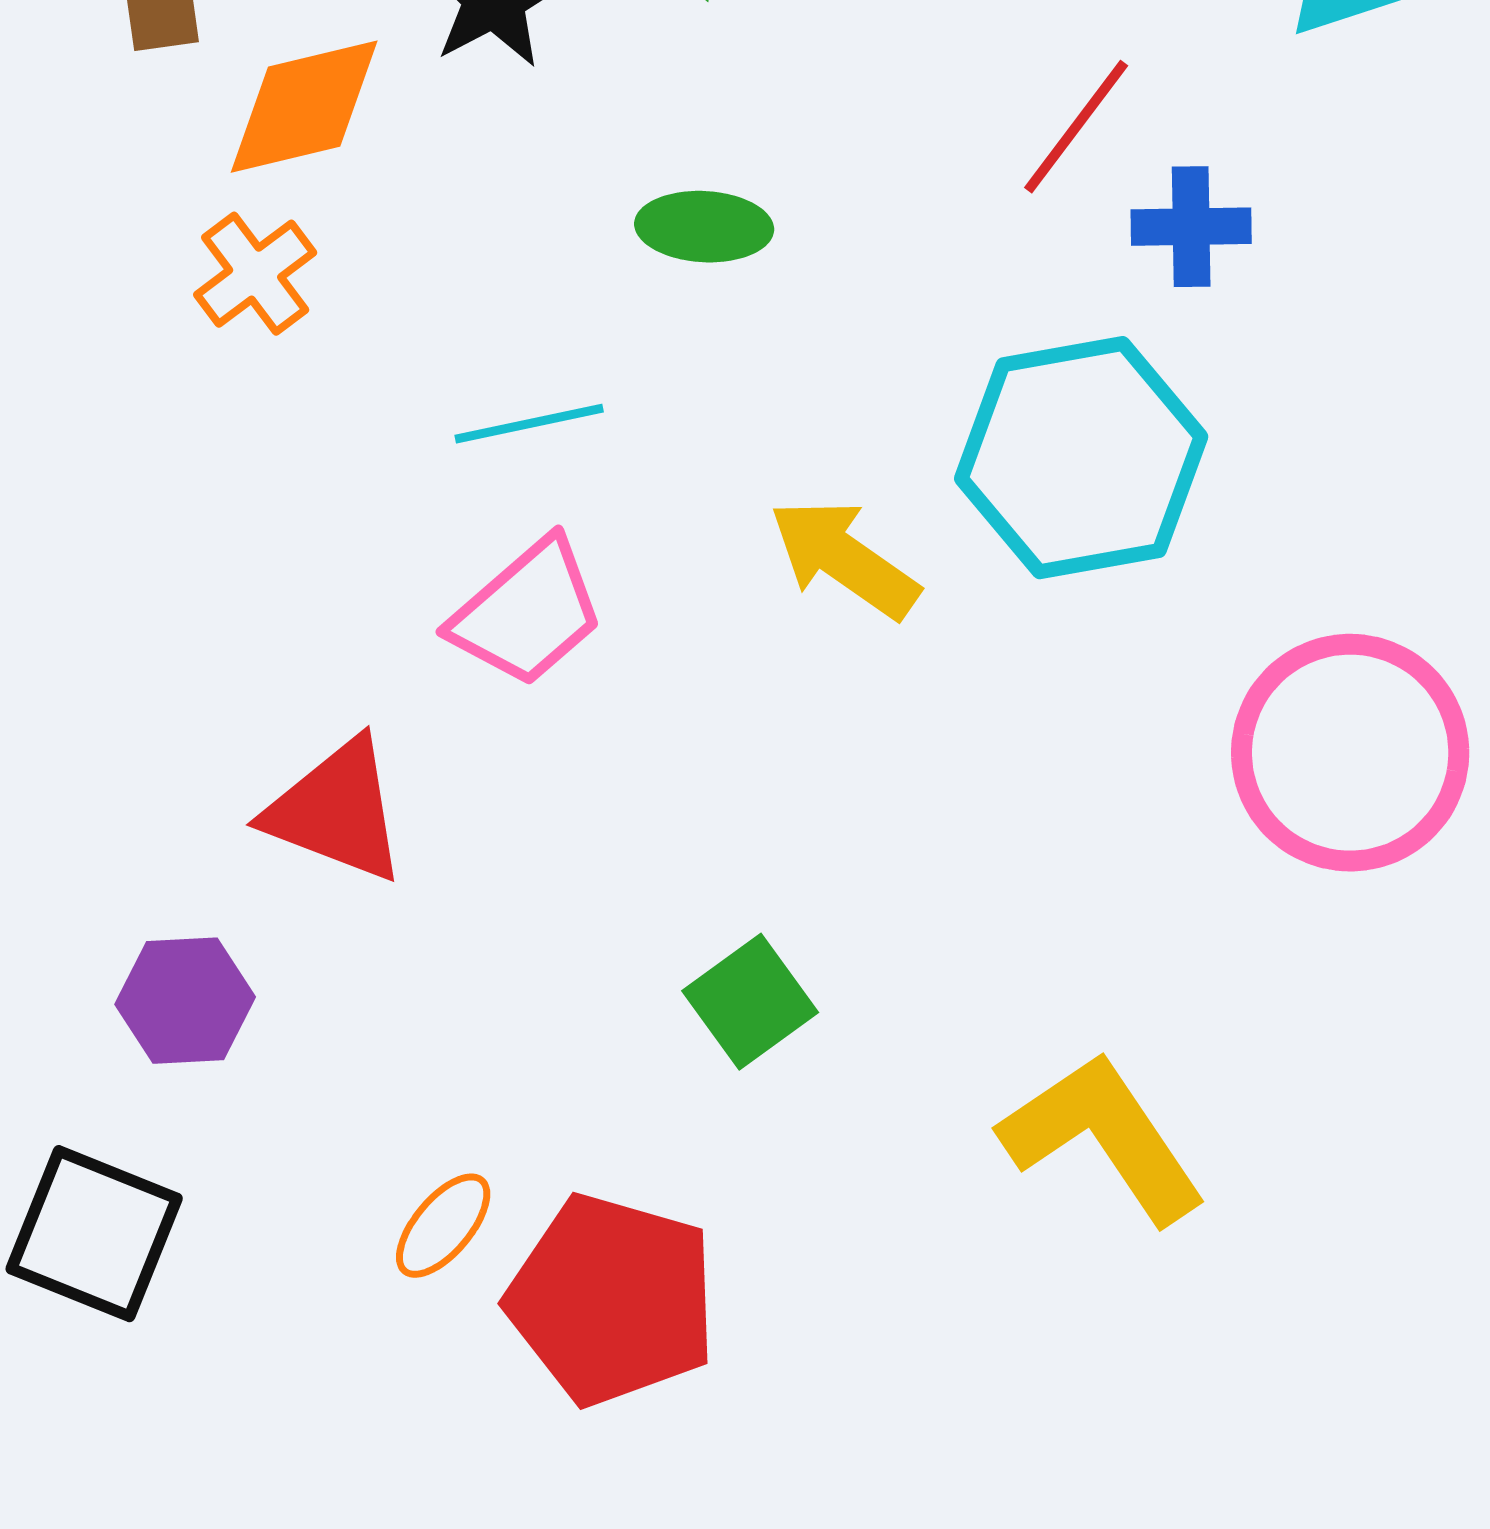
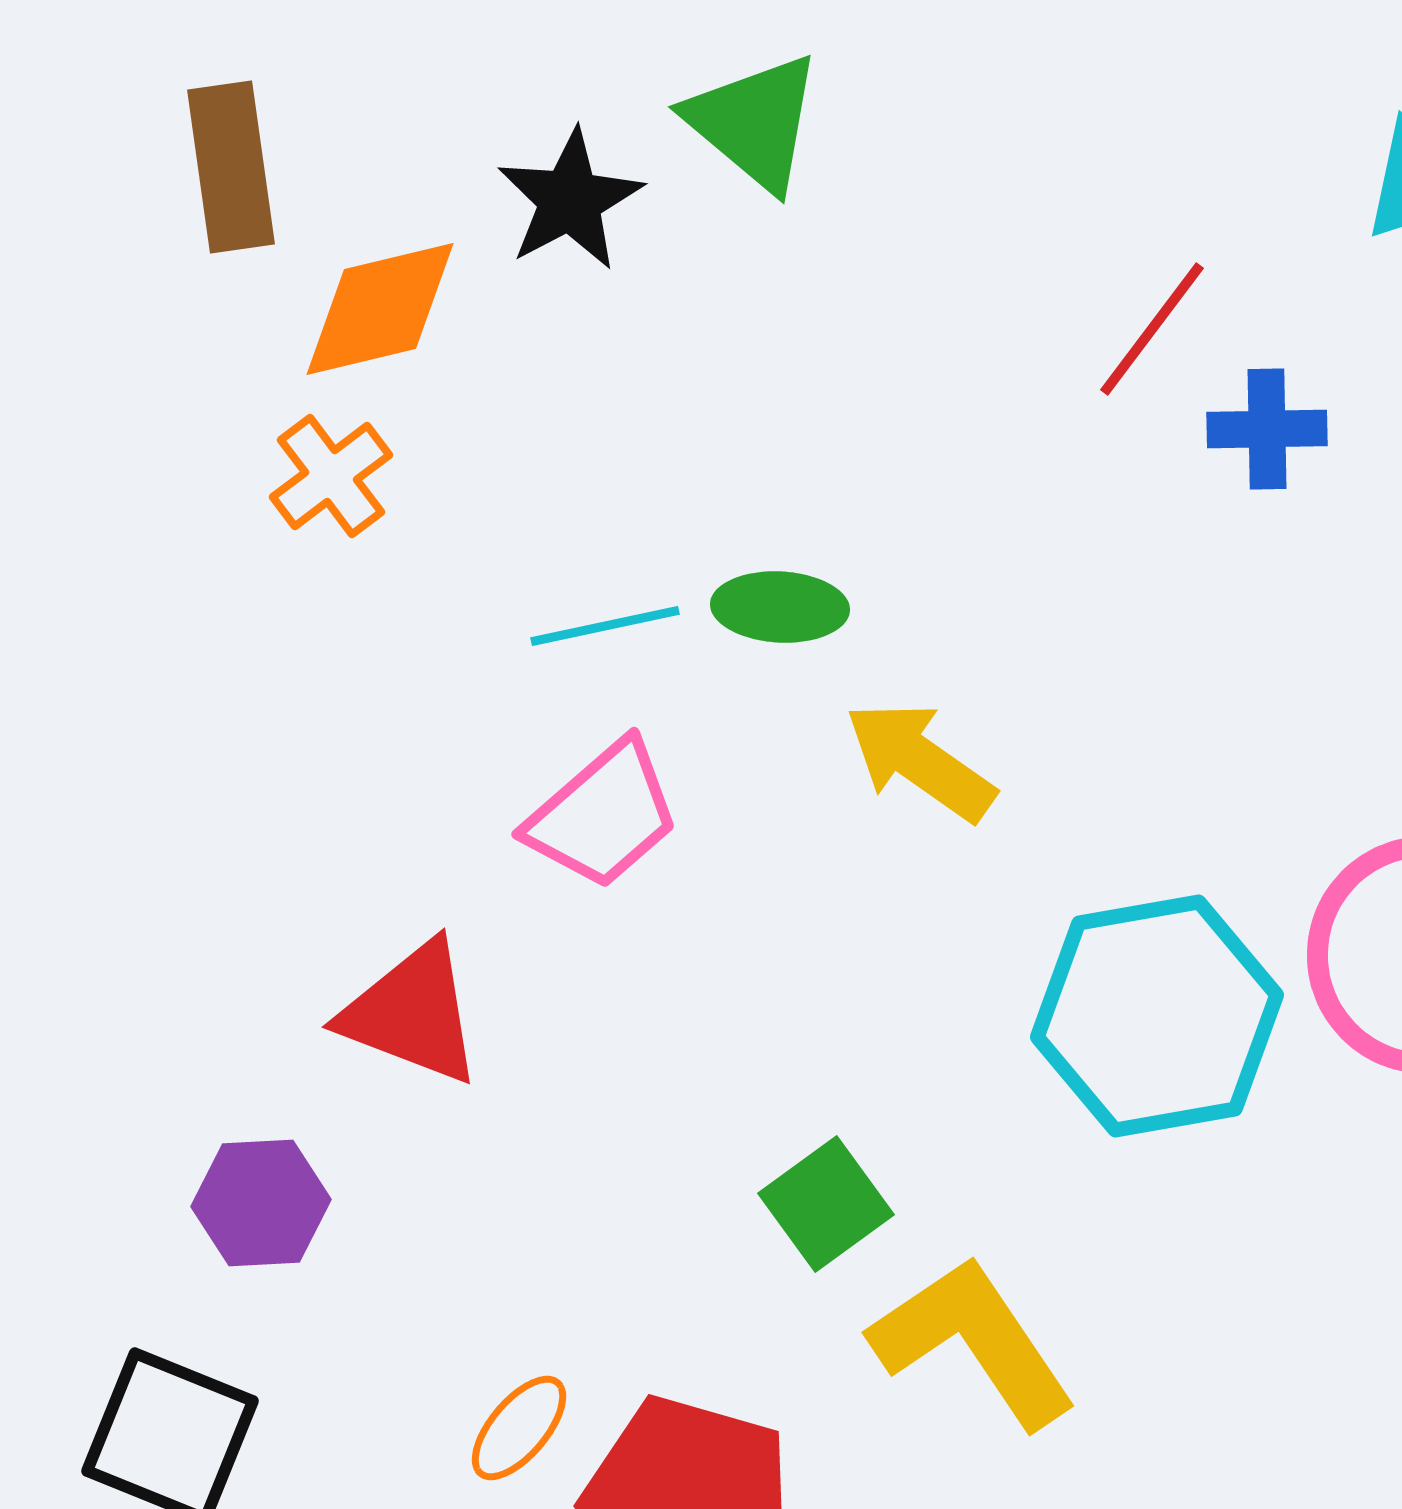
green ellipse: (704, 227) -> (780, 607), moved
cyan hexagon: (1081, 458) -> (1157, 1016), moved
yellow L-shape: (1103, 1138) -> (973, 1342), moved

